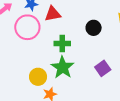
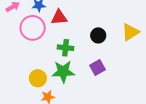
green star: (63, 67) -> (63, 72), turned 30
purple square: (103, 68) -> (97, 67), moved

